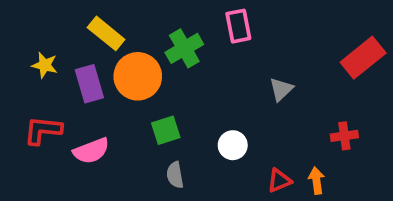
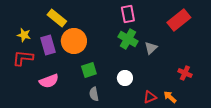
green cross: (184, 48) -> (128, 39), moved, turned -30
red rectangle: (363, 58) -> (179, 20), moved
red L-shape: (43, 130) -> (23, 58), moved
red cross: (344, 136) -> (185, 73), turned 32
orange arrow: (316, 181) -> (170, 97), turned -40

